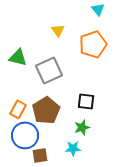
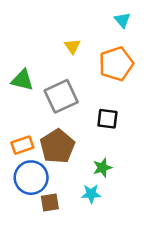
black square: (86, 101) -> (107, 119), moved
orange rectangle: (18, 109) -> (22, 145), turned 42

